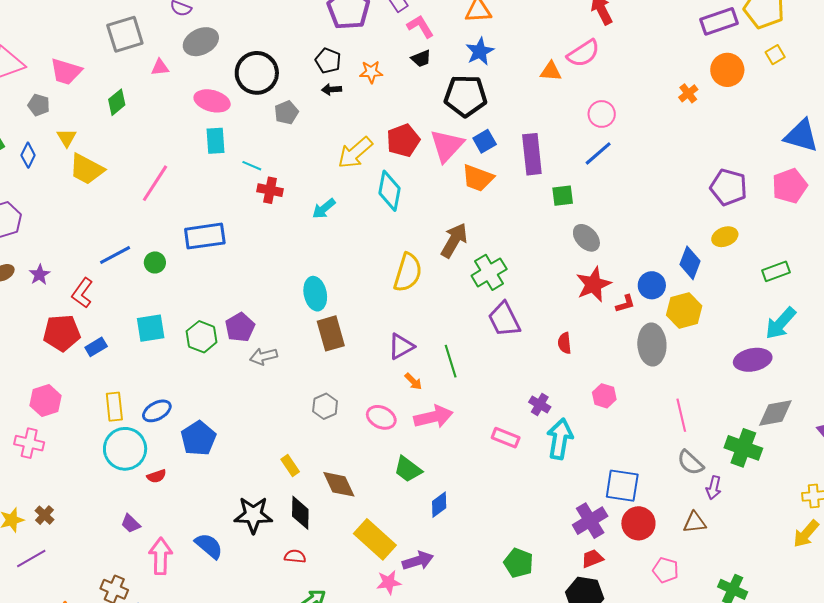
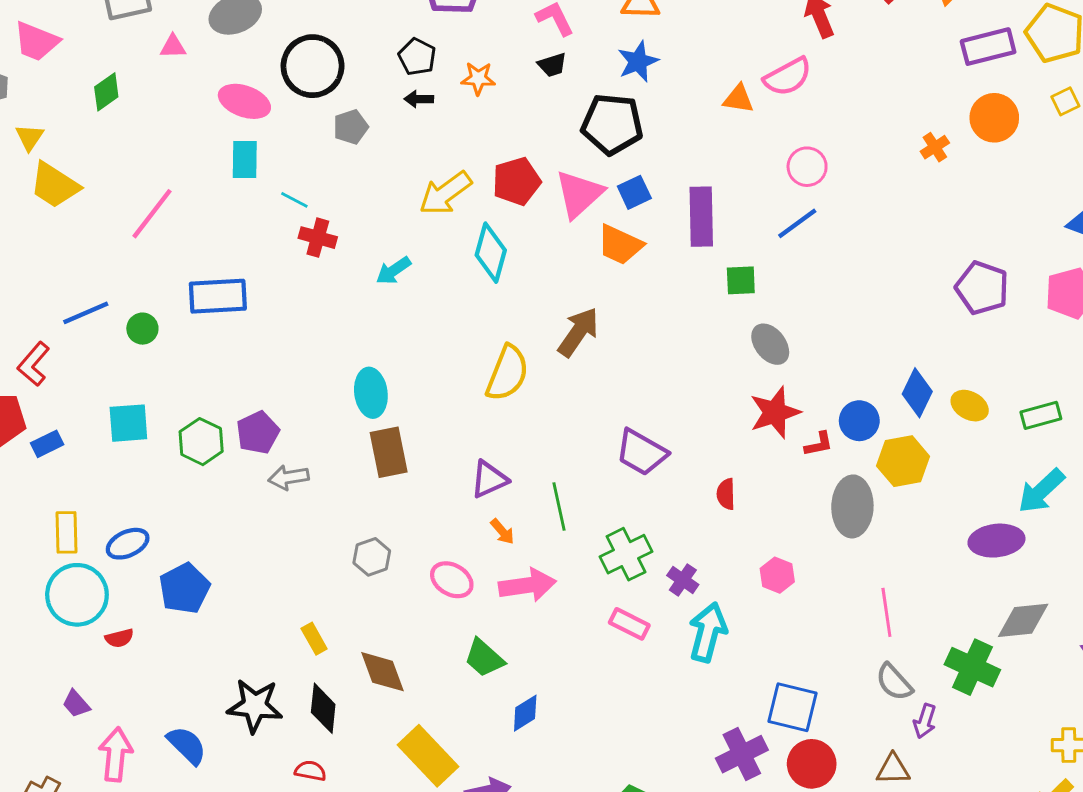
yellow ellipse: (725, 237) -> (970, 406), moved, turned 45
green cross: (489, 272) -> (626, 554), moved
purple trapezoid: (504, 319) -> (641, 452), turned -39

